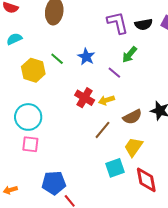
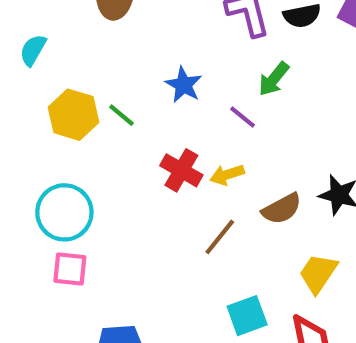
cyan semicircle: (14, 39) -> (33, 50), turned -35
green line: (57, 59) -> (122, 115), moved
yellow trapezoid: (133, 147) -> (318, 273), moved

